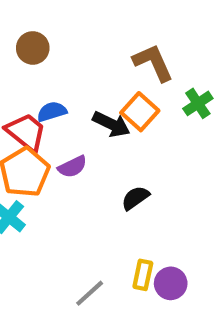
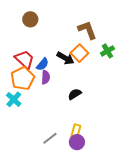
blue semicircle: (52, 112) -> (43, 64), moved, turned 144
purple semicircle: (72, 167) -> (46, 77), turned -64
purple circle: (171, 283) -> (77, 142), moved

